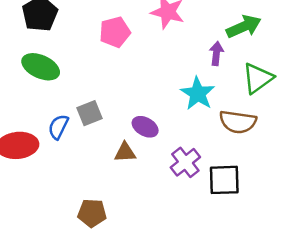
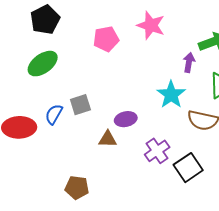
green ellipse: (41, 67) -> (43, 64), turned -64
purple ellipse: (145, 127) -> (126, 119), turned -45
black square: (224, 180) -> (188, 168), turned -36

